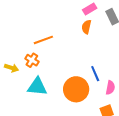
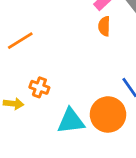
orange line: (43, 40) -> (20, 41), moved
cyan triangle: (37, 87) -> (71, 121), moved

